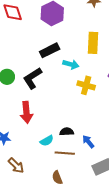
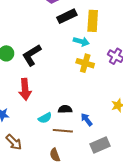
black rectangle: (50, 50) -> (67, 16), moved
cyan arrow: (71, 64) -> (81, 42), moved

